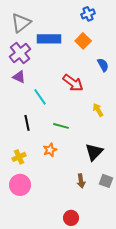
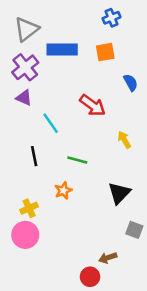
orange square: (83, 41) -> (105, 52), turned 35
yellow cross: (19, 157) -> (29, 208), moved
brown arrow: (81, 181) -> (108, 258), moved, turned 80

